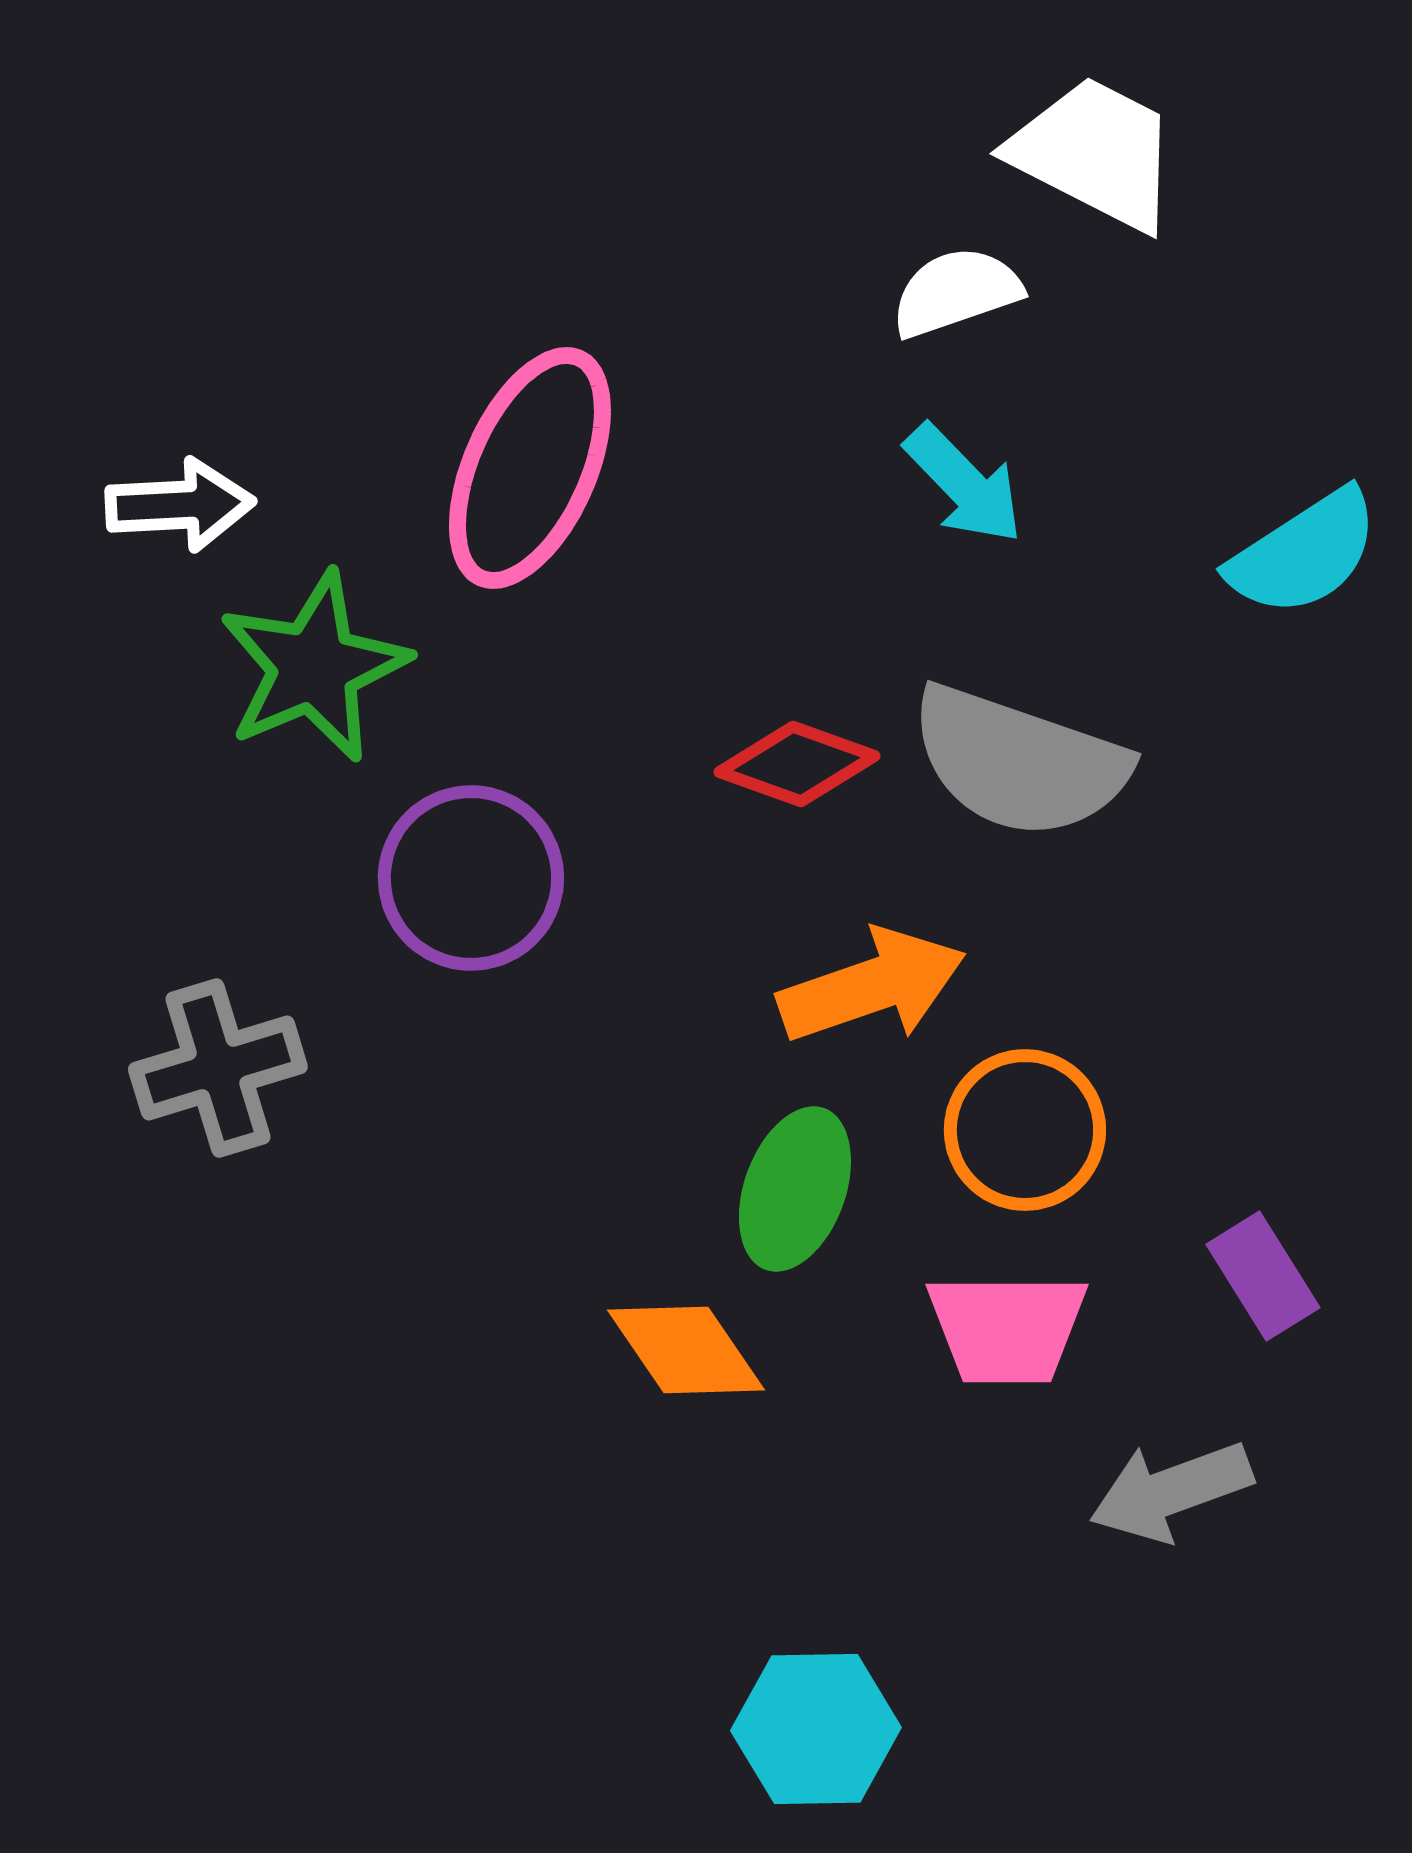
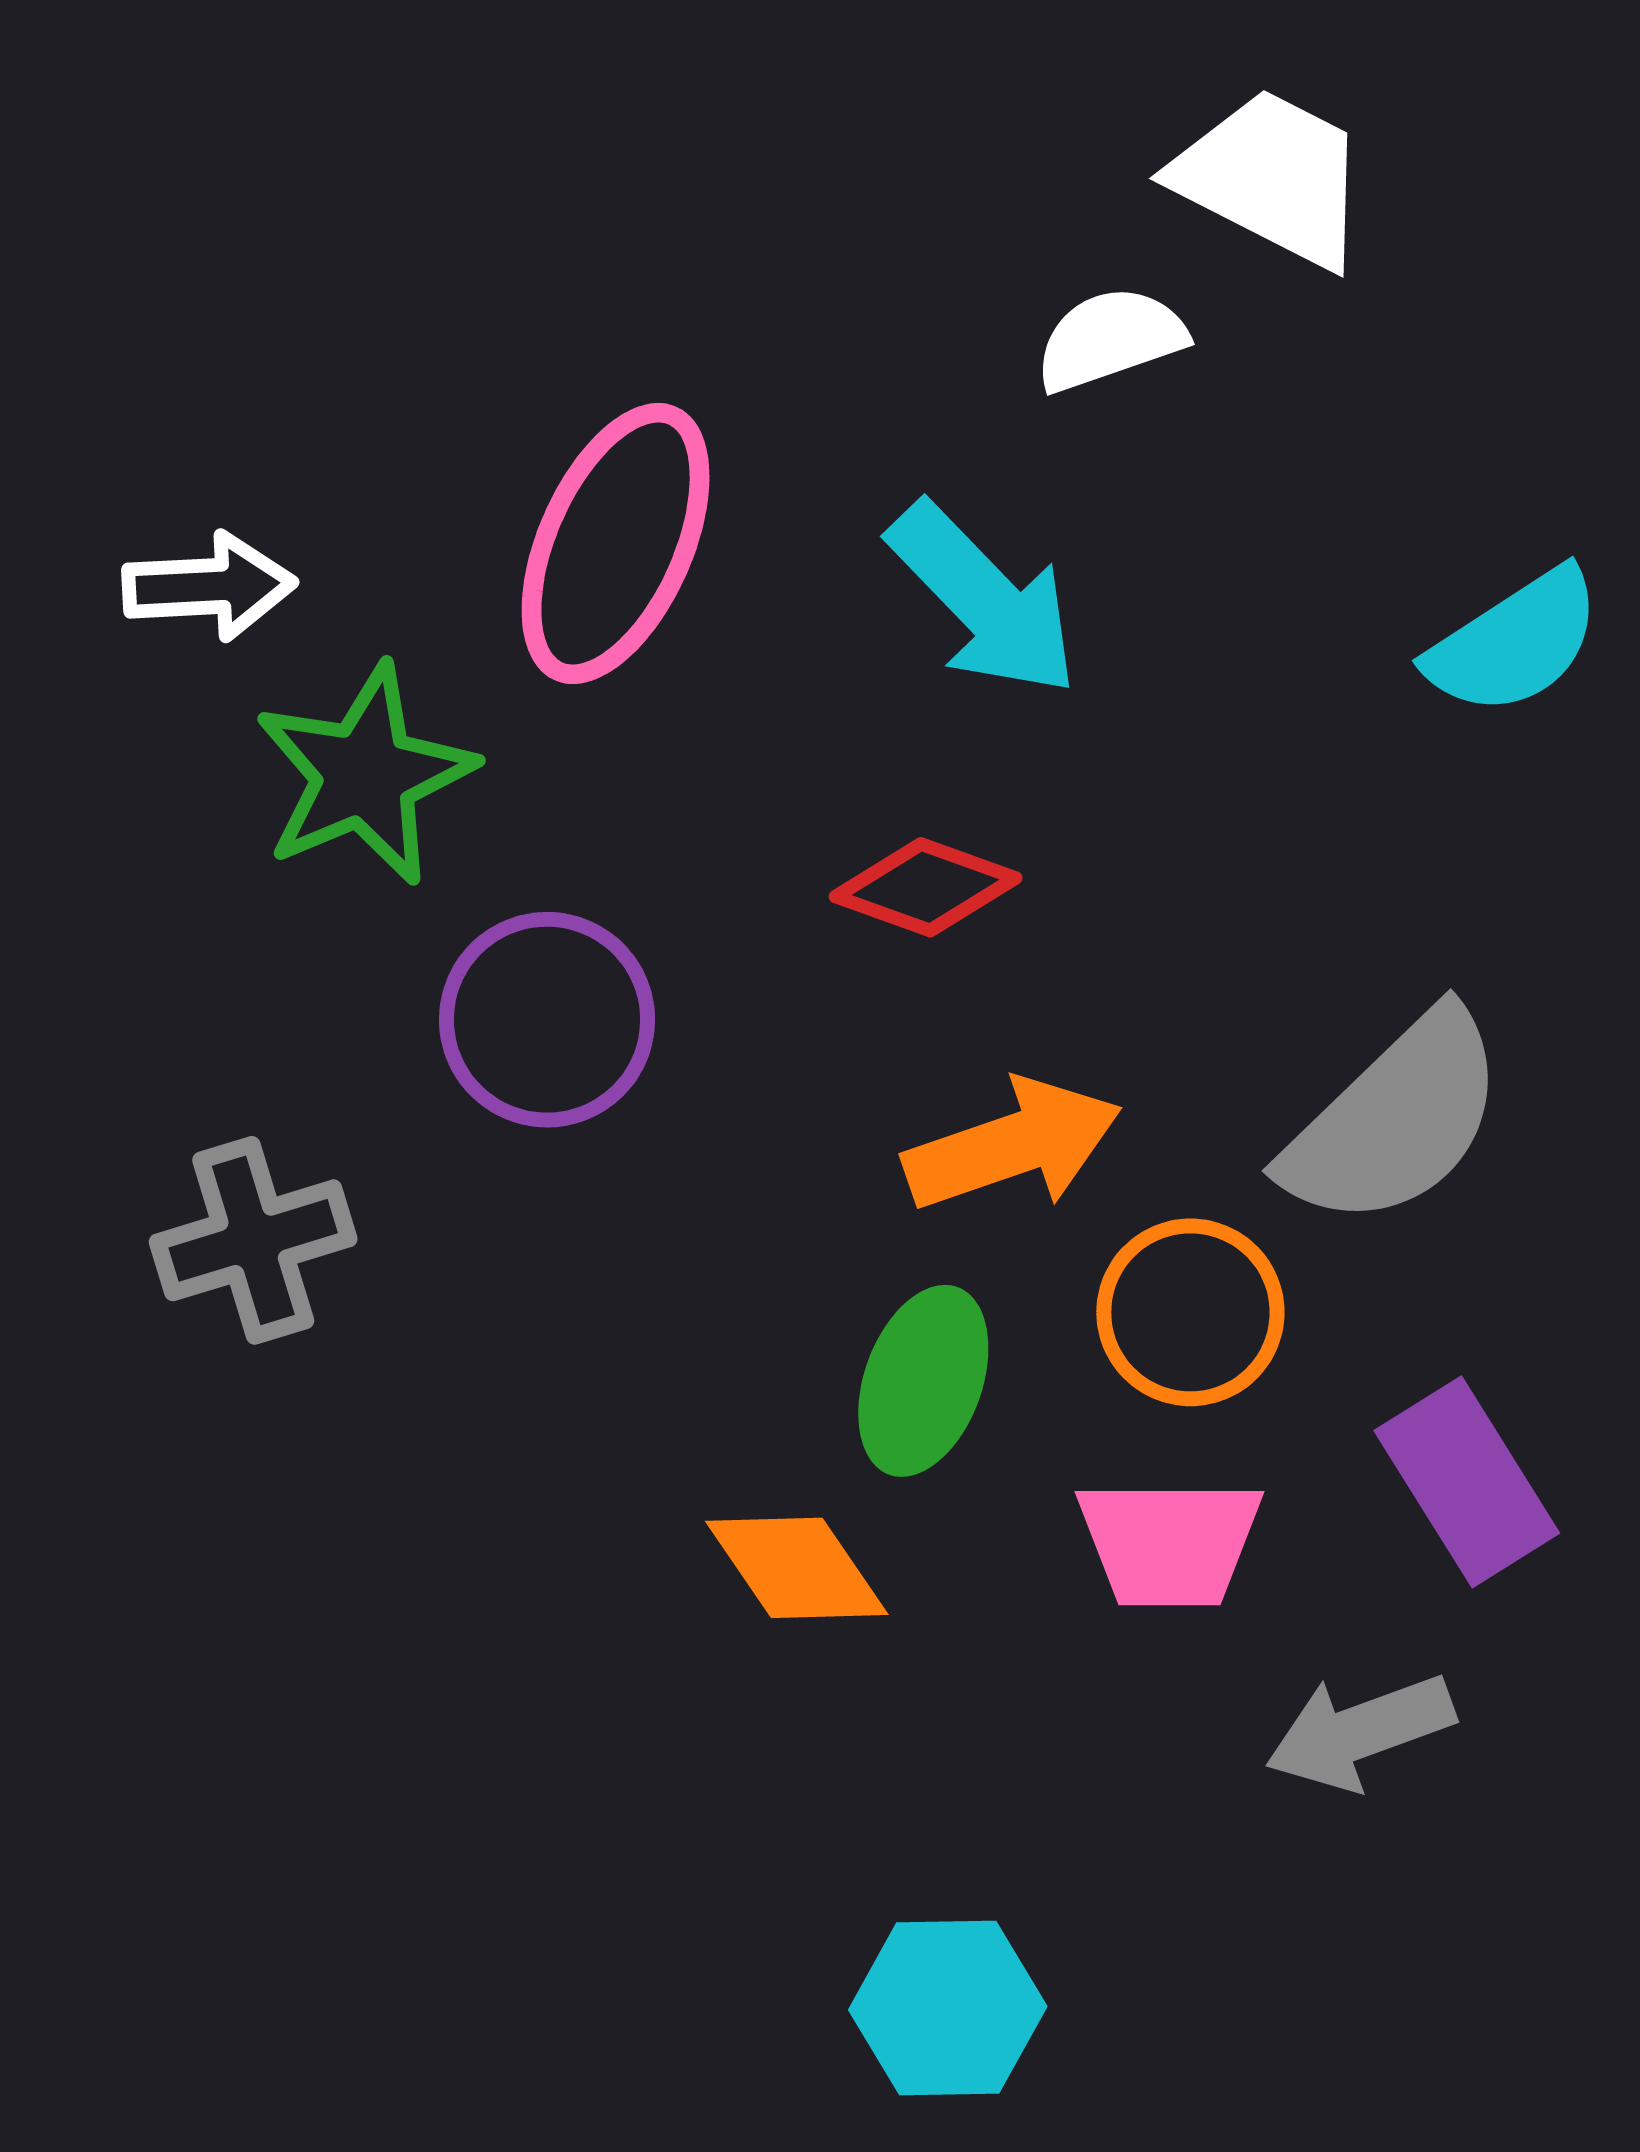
cyan arrow: (964, 484) -> (984, 599), moved, size x1.4
gray semicircle: (1019, 762) -> (1395, 1120), moved, turned -63
purple rectangle: (1263, 1276) -> (1467, 1482), size x1.4

